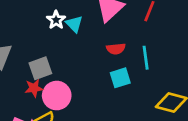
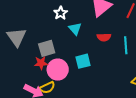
cyan triangle: (74, 24) -> (75, 29), moved
cyan square: (120, 78) -> (83, 61), moved

